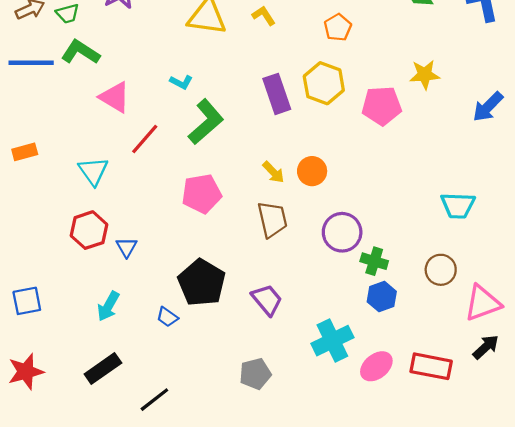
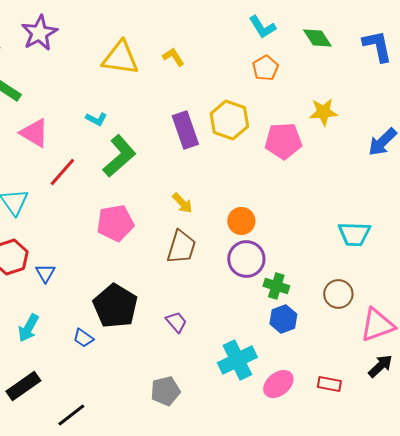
orange pentagon: (338, 27) -> (265, 68), moved
orange circle: (312, 171) -> (241, 221), moved
brown trapezoid: (272, 219) -> (181, 247), turned 30
purple trapezoid: (267, 300) -> (176, 322), size x0.7
red rectangle: (431, 366) -> (329, 384), size x0.6

